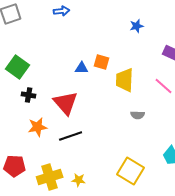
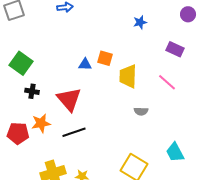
red pentagon: (15, 166) -> (18, 133), moved

